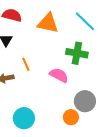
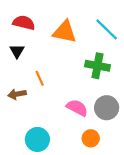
pink semicircle: (59, 75) -> (77, 108), moved
gray circle: (85, 101) -> (107, 108), moved

